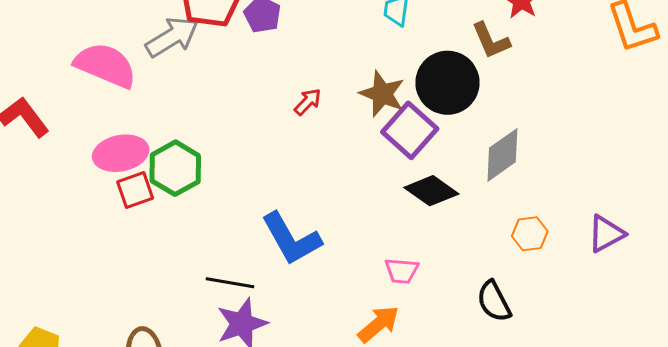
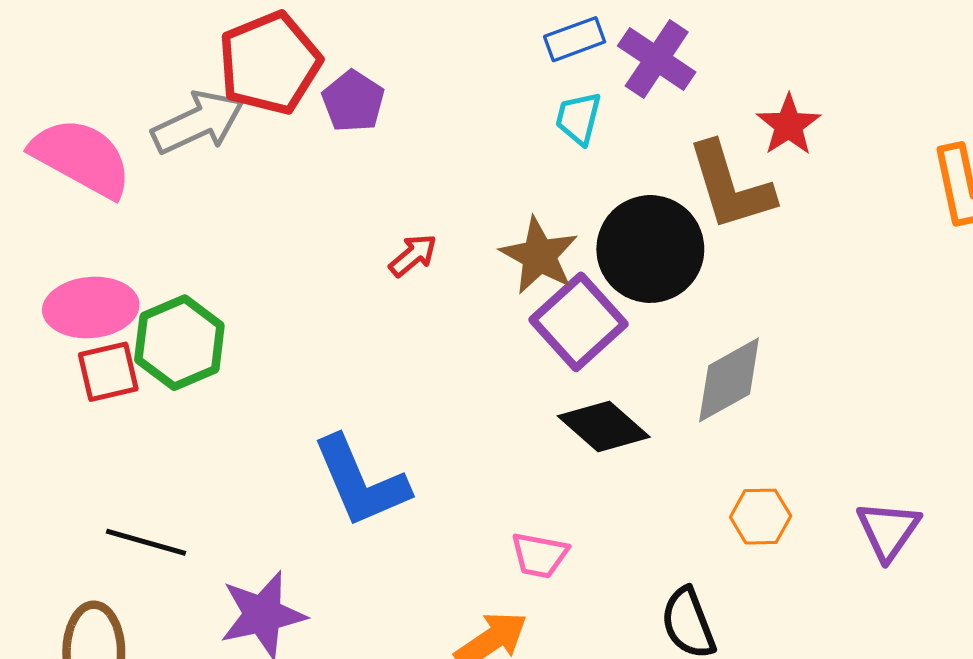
brown L-shape: (491, 41) -> (730, 186), size x1.4
purple triangle: (606, 234) -> (888, 530), turned -33
black line: (230, 283) -> (146, 542), moved

